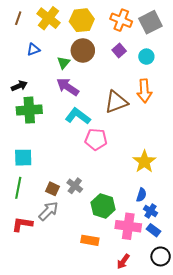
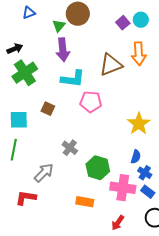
purple square: (119, 50) -> (123, 23), moved
purple arrow: (68, 87) -> (63, 50), turned -130
green cross: (29, 110) -> (25, 73), turned -30
cyan L-shape: (78, 116) -> (73, 79), turned 150
brown square: (53, 189) -> (48, 109), moved
red L-shape: (22, 224) -> (26, 198), moved

